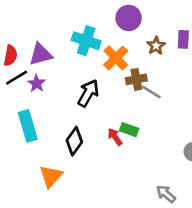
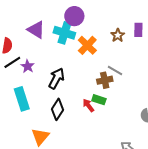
purple circle: (129, 18) -> (74, 16), moved
purple triangle: (41, 54) -> (36, 30), moved, turned 48
brown cross: (136, 79) -> (105, 80), moved
black arrow: (88, 93) -> (56, 78), moved

